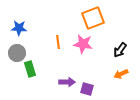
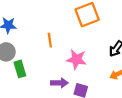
pink star: (83, 44) -> (76, 59), moved

